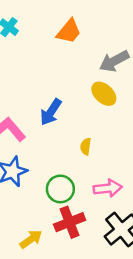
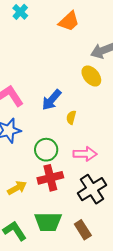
blue arrow: (51, 112) -> (52, 100), moved

